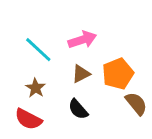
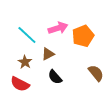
brown triangle: (81, 74) -> (48, 54), moved
orange pentagon: (118, 74) -> (83, 36), moved

